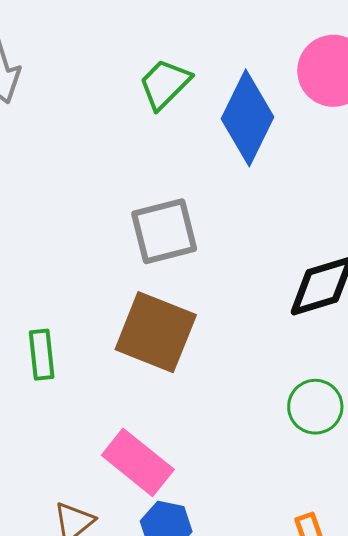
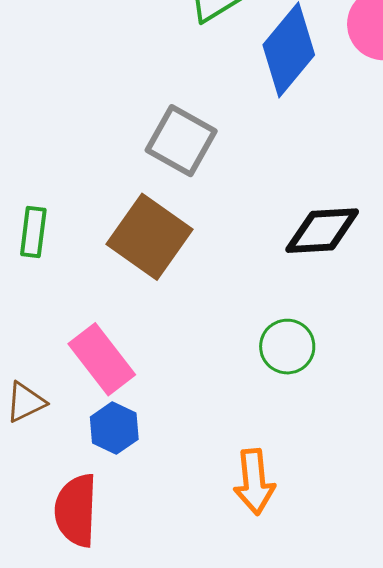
gray square: (164, 231) -> (181, 141), turned 30

